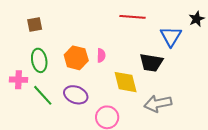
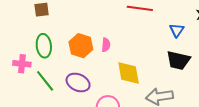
blue triangle: (171, 36) -> (177, 30), size x0.7
black trapezoid: (151, 63) -> (178, 60), moved

